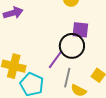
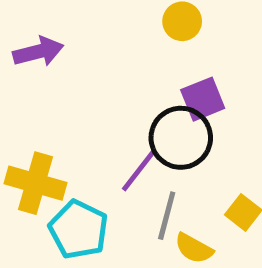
purple square: (80, 30) -> (203, 99), turned -30

